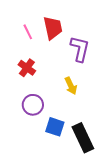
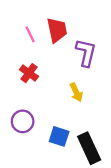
purple circle: (33, 105) -> (23, 121), moved

